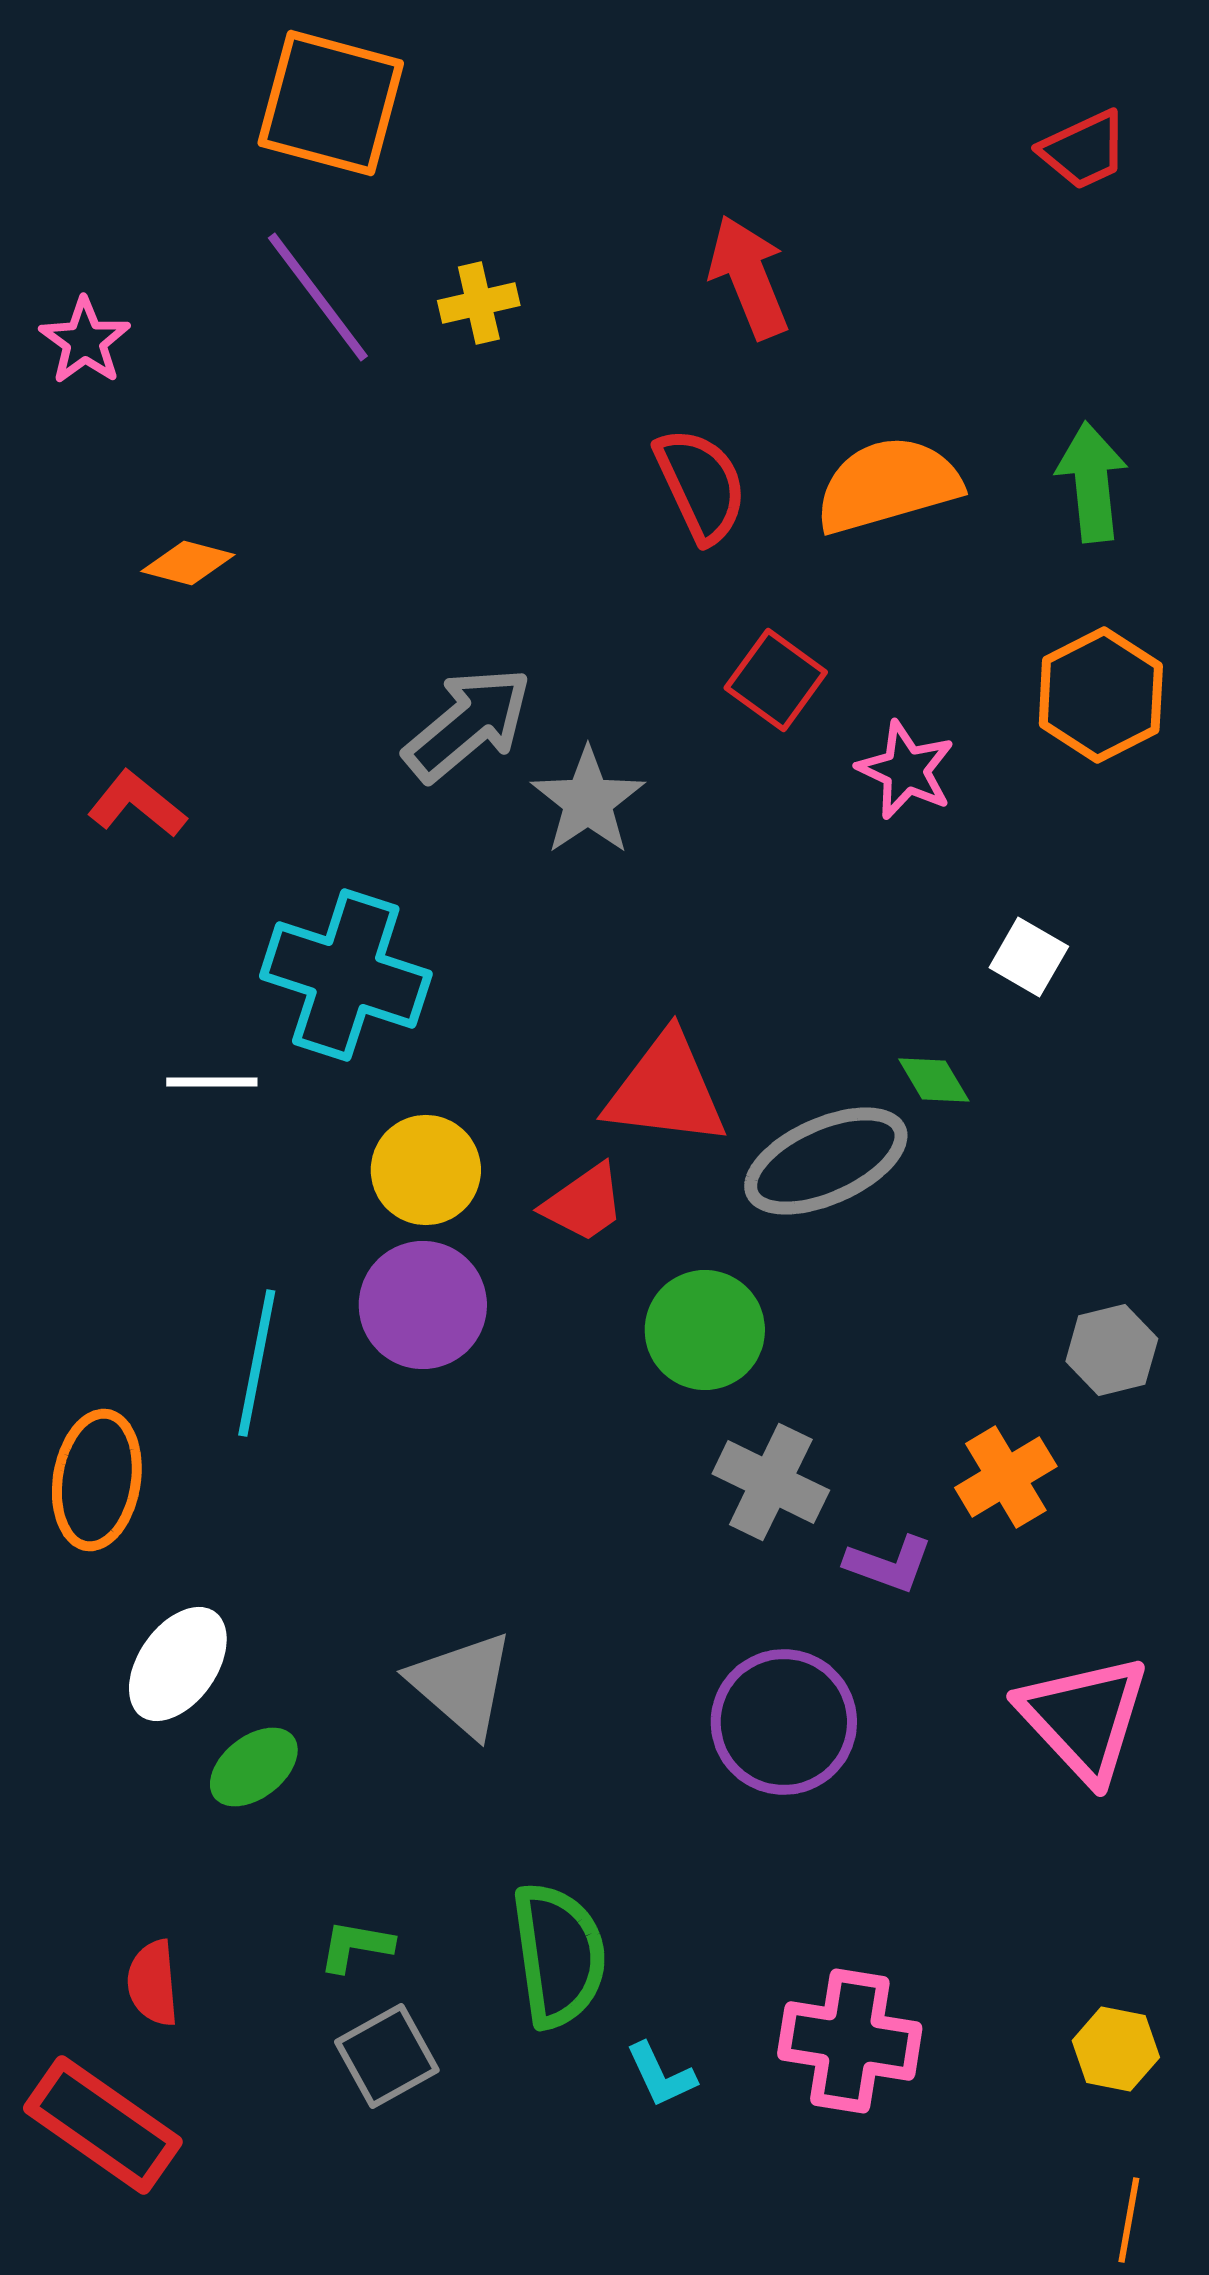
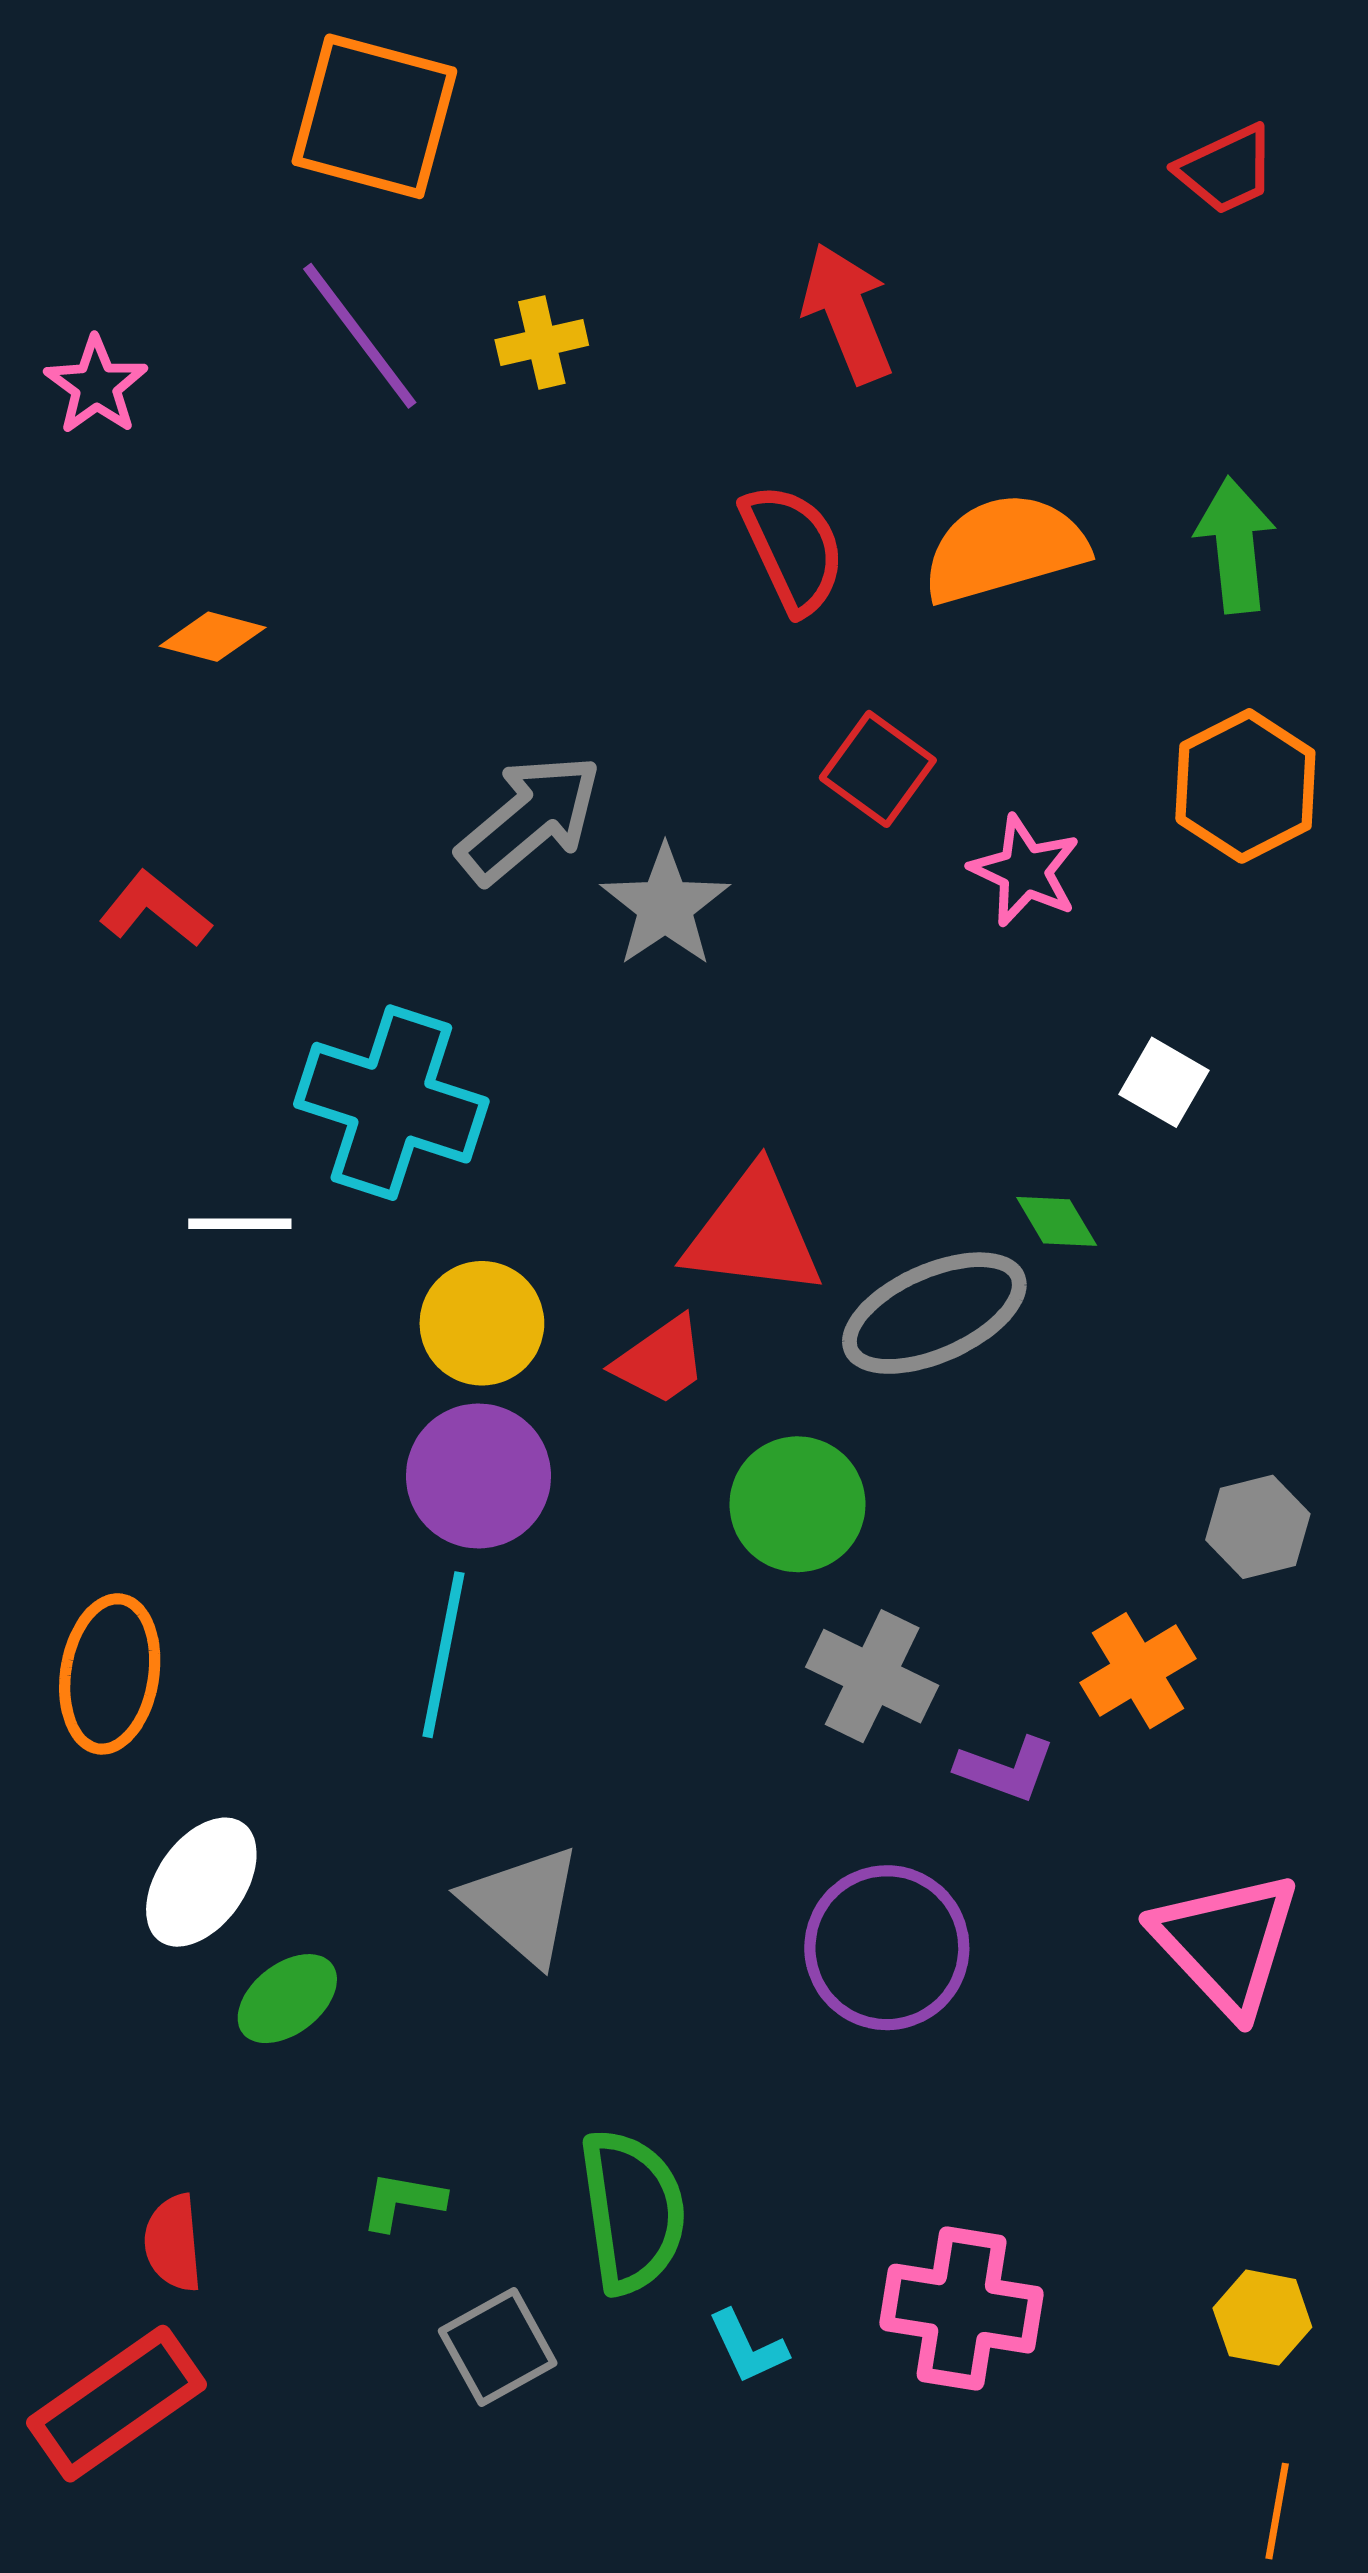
cyan line: (257, 1363) -> (443, 1655), moved
gray square: (387, 2056) -> (498, 2347), moved
red rectangle: (103, 2125) -> (117, 2404), turned -70

